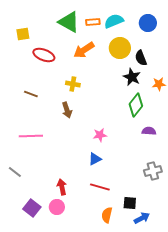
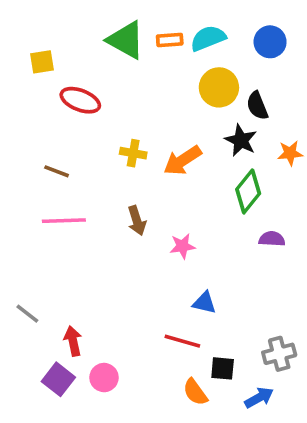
orange arrow: (84, 50) -> (182, 160), moved
brown arrow: (67, 110) -> (137, 221), moved
pink line: (31, 136) -> (64, 221), moved
blue triangle: (95, 159) -> (204, 303), moved, turned 40
gray cross: (153, 171) -> (279, 354), moved
red arrow: (62, 187) -> (73, 341), moved
black square: (130, 203) -> (223, 368), moved
orange semicircle: (107, 215) -> (195, 392), turned -49

